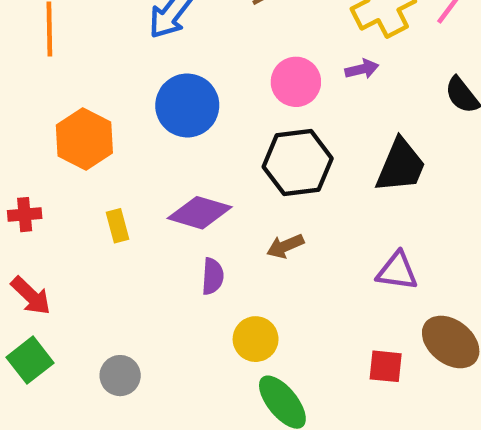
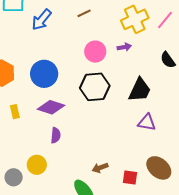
blue circle: (187, 105) -> (44, 74), moved
brown arrow: (285, 246) -> (100, 168), moved
purple triangle: (397, 271) -> (147, 122), moved
yellow circle: (256, 339) -> (37, 165), moved

